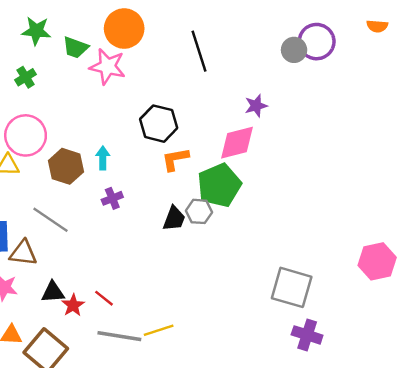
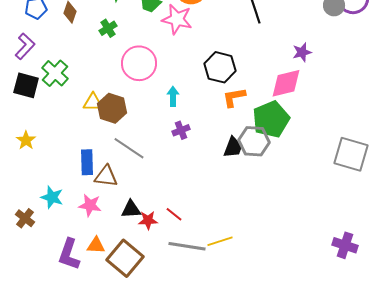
pink circle: (26, 135) -> (139, 63), moved
brown hexagon: (66, 166) -> (112, 108), moved
gray hexagon: (199, 211) -> (254, 141), size x1.4
gray square: (292, 287) -> (351, 154), moved
red star: (73, 305) -> (148, 220), turned 30

